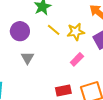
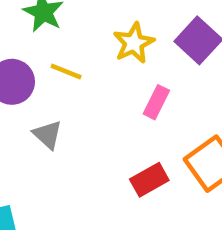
yellow line: (54, 30) -> (66, 71), moved

